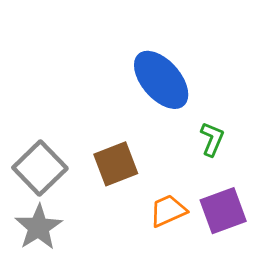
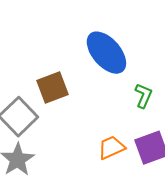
brown square: (116, 164) -> (52, 88), moved

